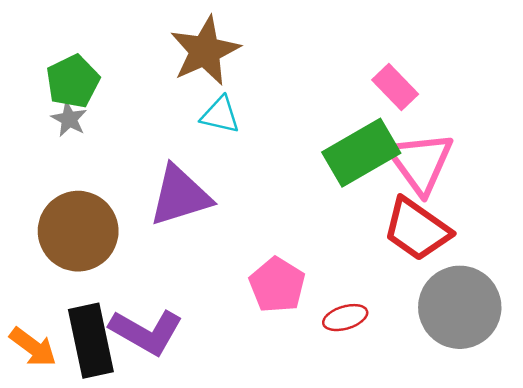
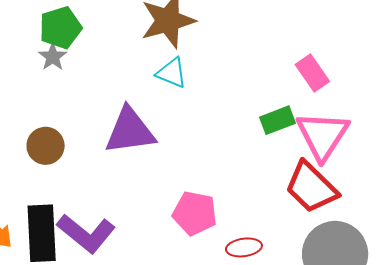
green rectangle: (361, 153) -> (277, 120), size x0.6
brown circle: (78, 231) -> (46, 146), size x0.6
pink pentagon: (277, 285) -> (195, 213), turned -30

